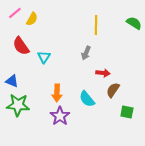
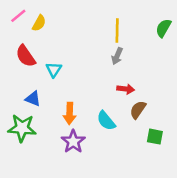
green semicircle: (134, 23) -> (163, 28), turned -91
gray arrow: (86, 53) -> (117, 56), moved
blue triangle: (12, 81) -> (33, 99), moved

